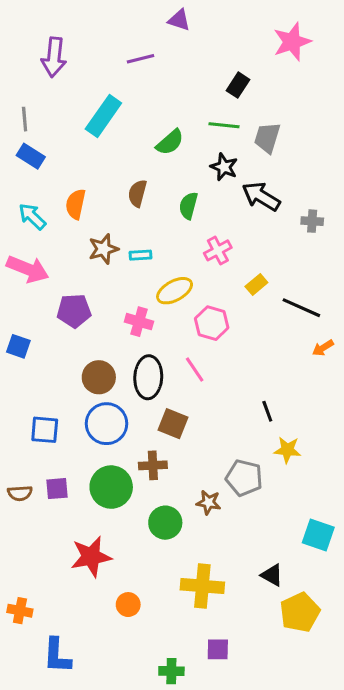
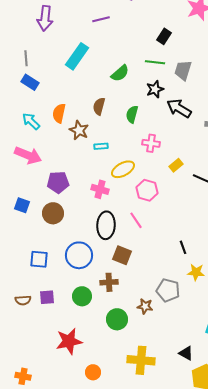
black star: (224, 167) -> (155, 89), turned 30
brown star: (103, 249) -> (79, 130), moved, turned -30
pink cross: (218, 250) -> (151, 143), turned 36
brown circle: (99, 377) -> (53, 213), moved
green circle: (111, 487) -> (82, 296), size x0.7

